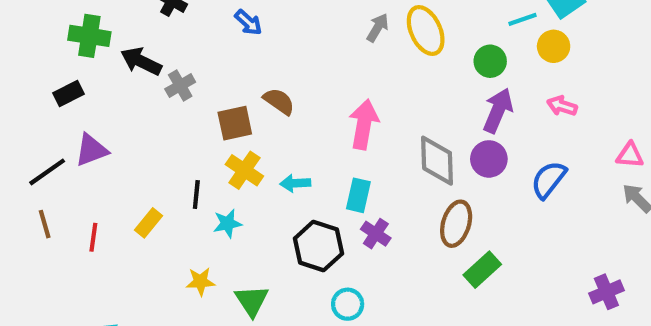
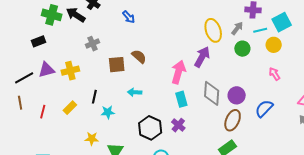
gray arrow: (378, 28) -> (237, 28), moved
black arrow: (141, 61) -> (76, 15), moved
pink arrow: (562, 106) -> (274, 74), turned 32
purple arrow: (498, 111) -> (202, 57), moved
yellow cross: (244, 170) -> (70, 71), moved, turned 36
cyan arrow: (295, 183) -> (135, 92), moved
cyan rectangle: (358, 195) -> (181, 99), moved, turned -35
brown ellipse: (456, 224) -> (233, 120), moved

